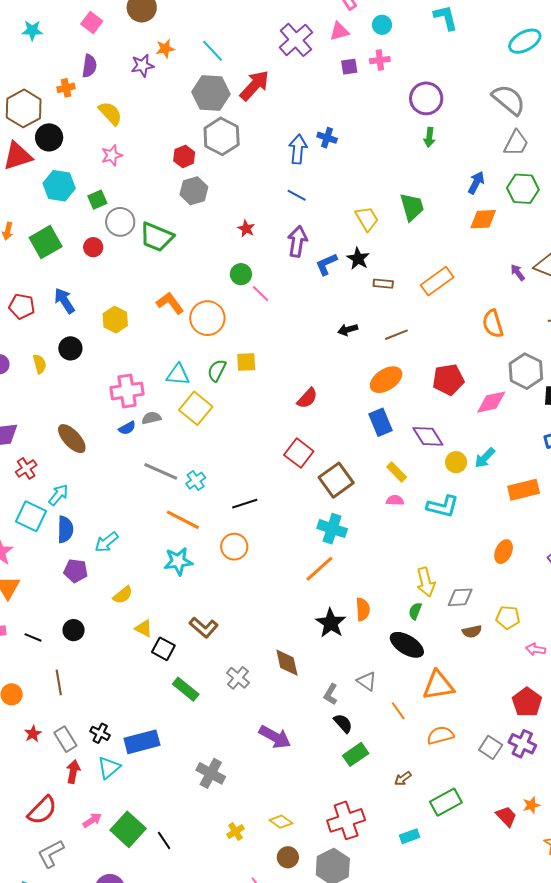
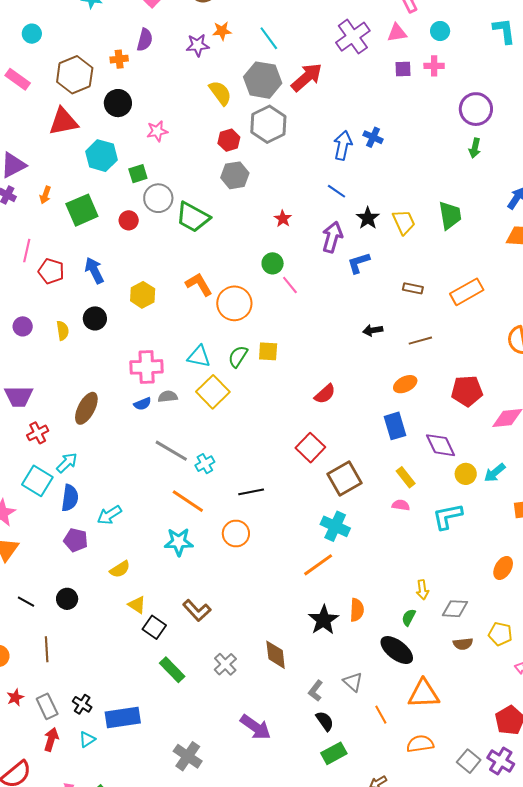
yellow semicircle: (110, 113) -> (220, 93), moved
black circle: (49, 137) -> (118, 103), moved
black star: (358, 259) -> (368, 218), moved
orange ellipse: (386, 380) -> (405, 384), size x0.7
brown ellipse: (72, 439) -> (86, 408), turned 64
cyan L-shape: (443, 506) -> (448, 516), turned 148
yellow arrow: (426, 582) -> (422, 590), size x0.7
cyan triangle: (109, 768) -> (87, 739), size x0.7

